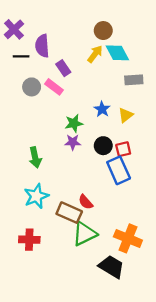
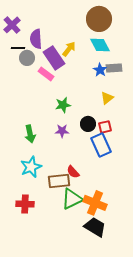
brown circle: (103, 31) -> (99, 19), moved, size x1.6
yellow arrow: (95, 54) -> (69, 49), moved
purple rectangle: (63, 68) -> (54, 58), size x1.6
gray circle: (32, 87) -> (27, 58), moved
blue star: (102, 109) -> (100, 70), moved
purple star: (73, 142) -> (62, 131), moved
brown rectangle: (69, 213) -> (59, 181), turned -30
orange cross: (128, 238) -> (95, 203), moved

